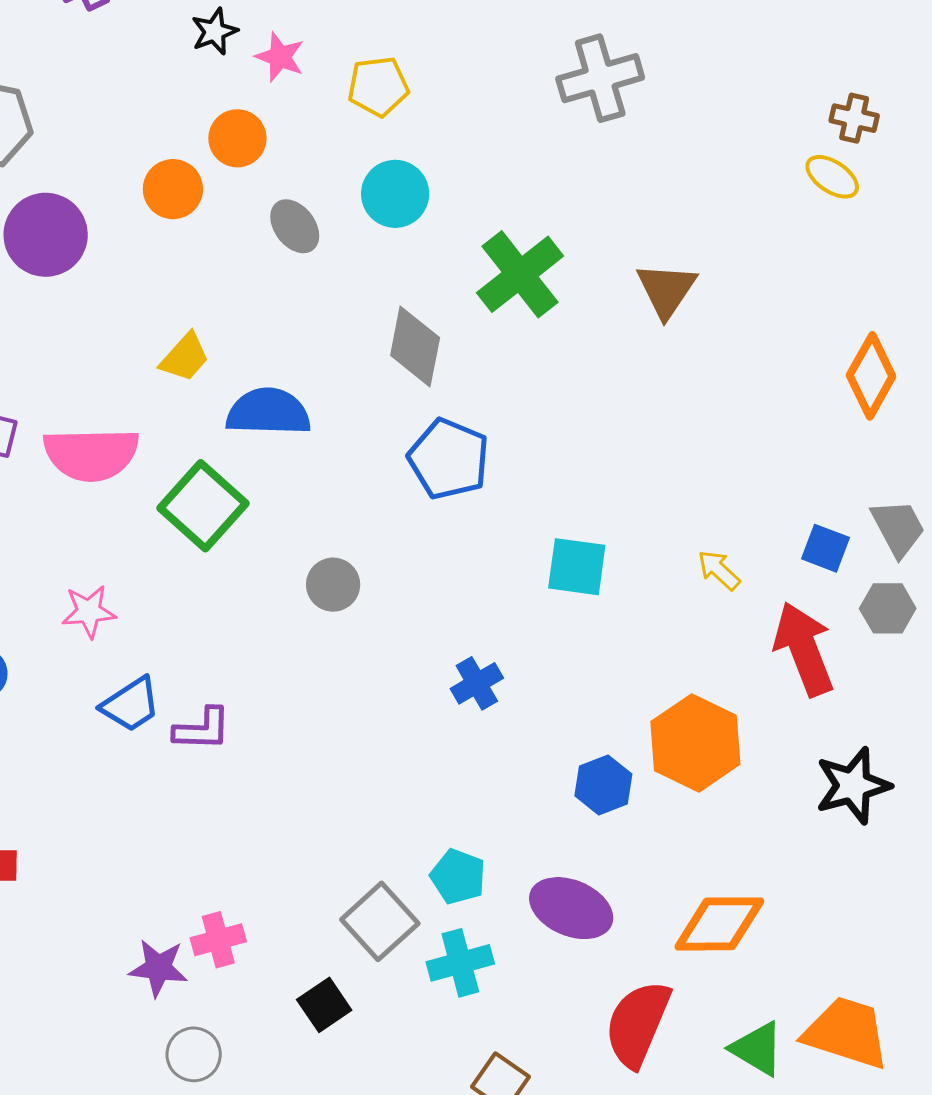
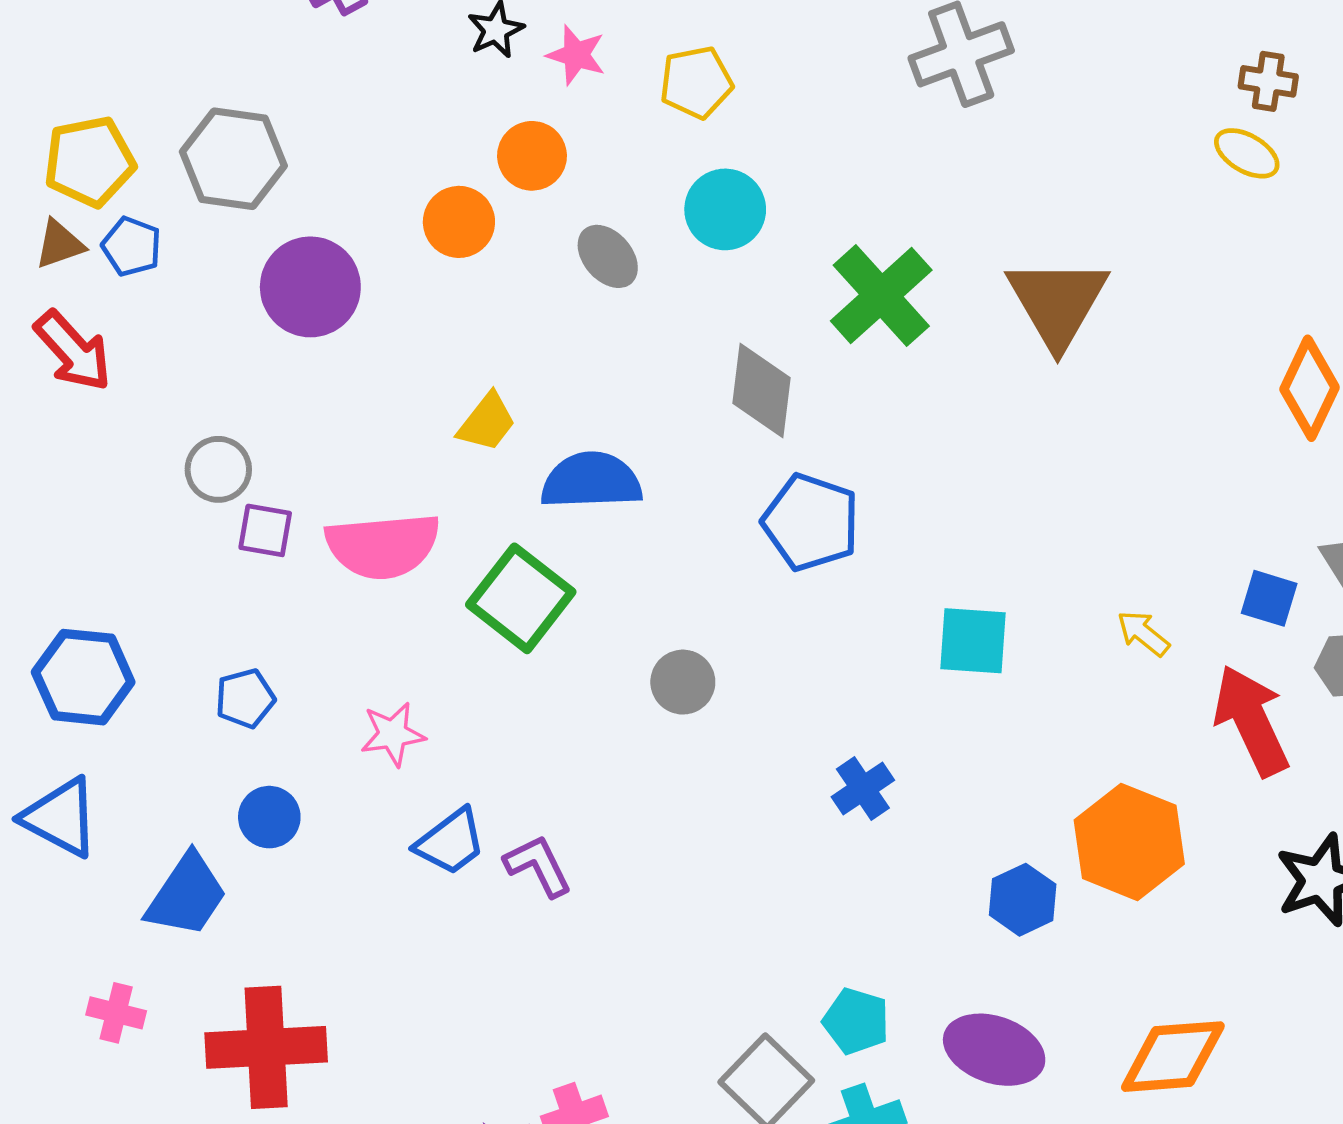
brown triangle: (666, 290) -> (1058, 302), size x1.4
purple L-shape: (202, 729) -> (538, 866), turned -114

